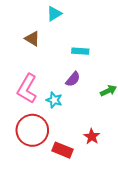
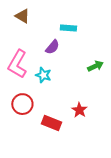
purple semicircle: (73, 79) -> (52, 47), moved
red circle: (32, 130) -> (22, 104), size x0.7

